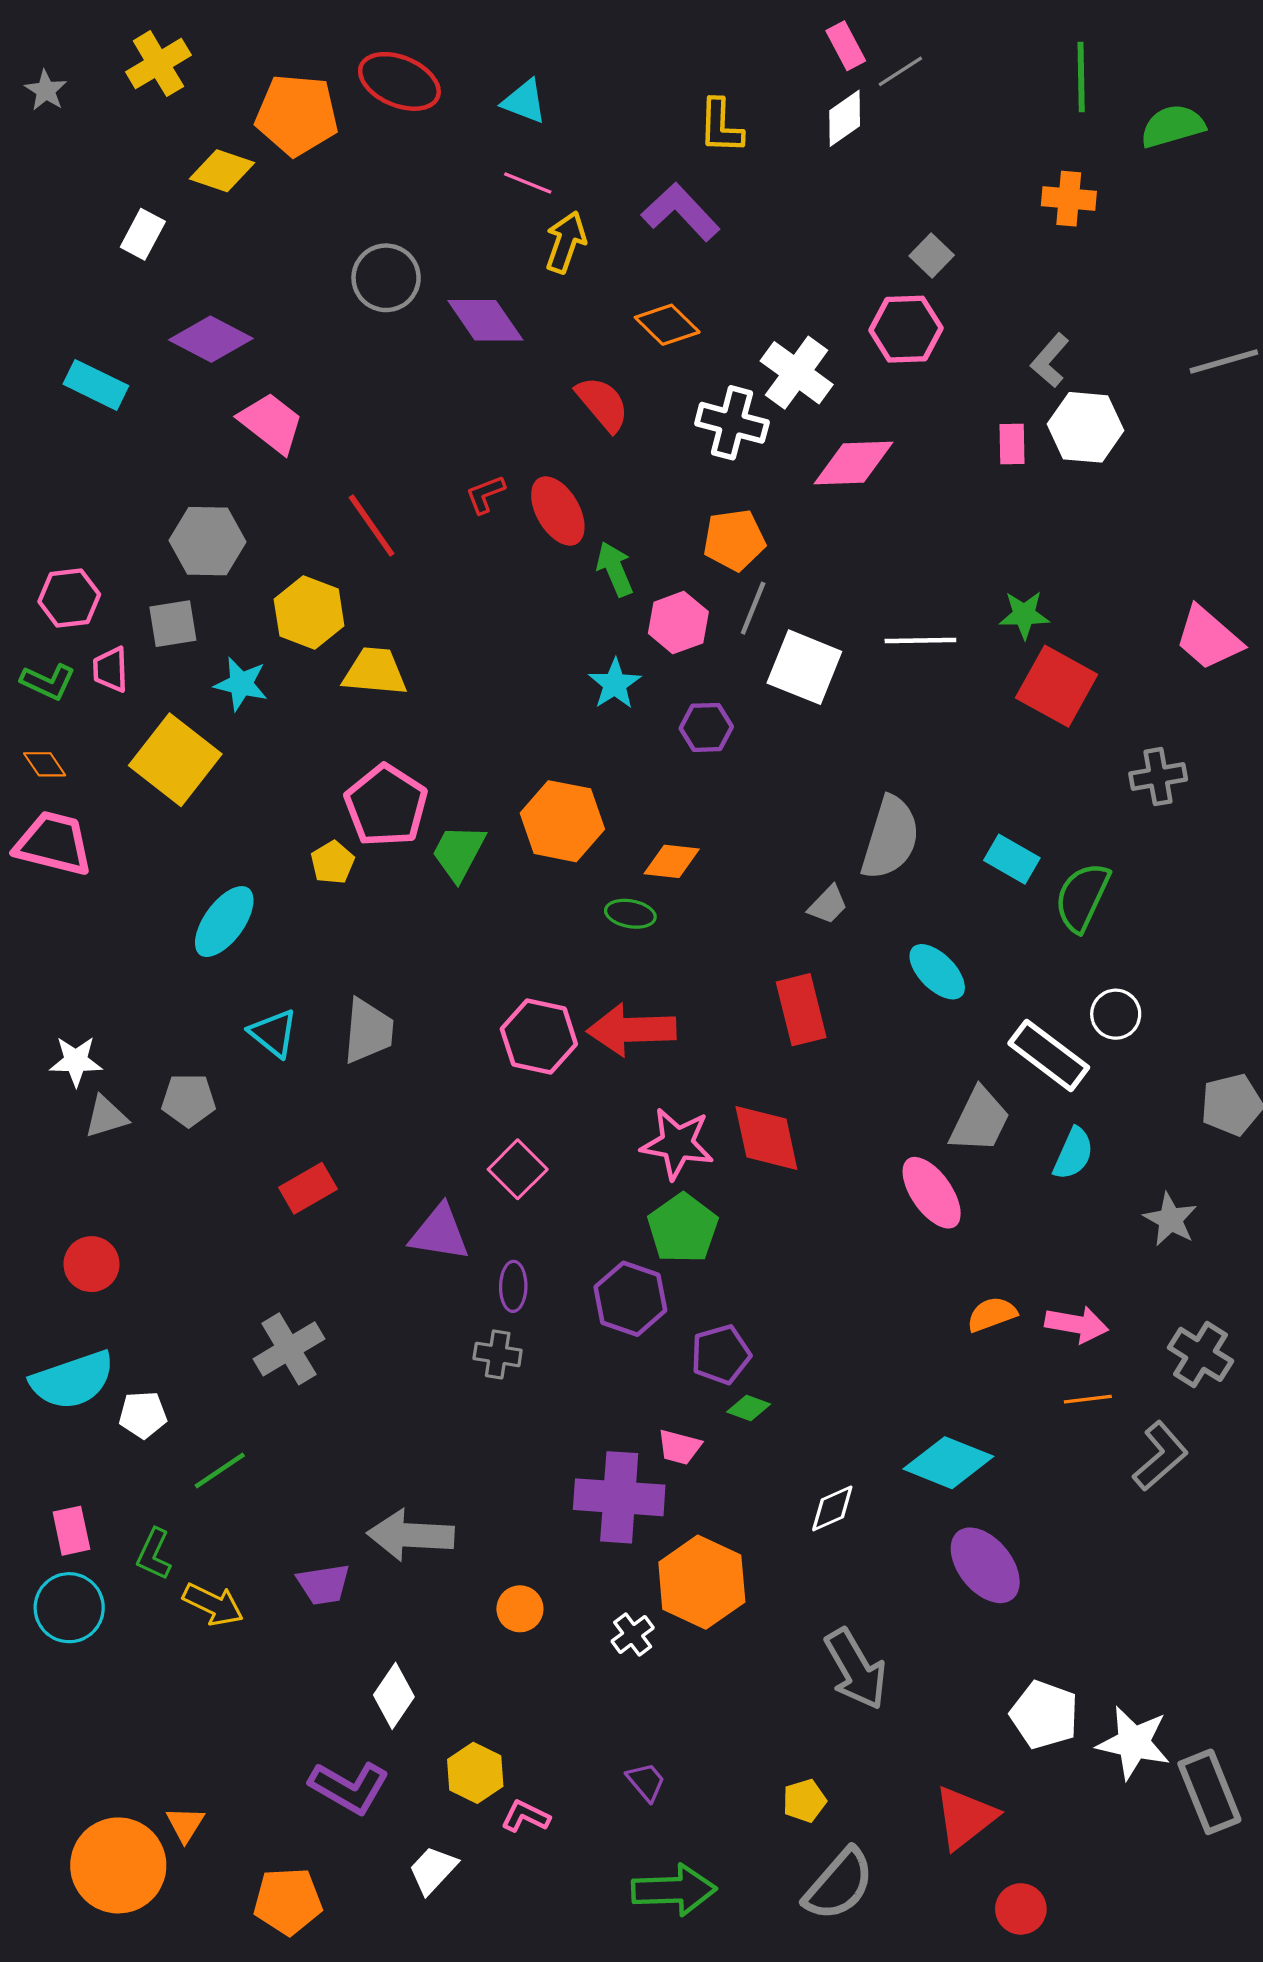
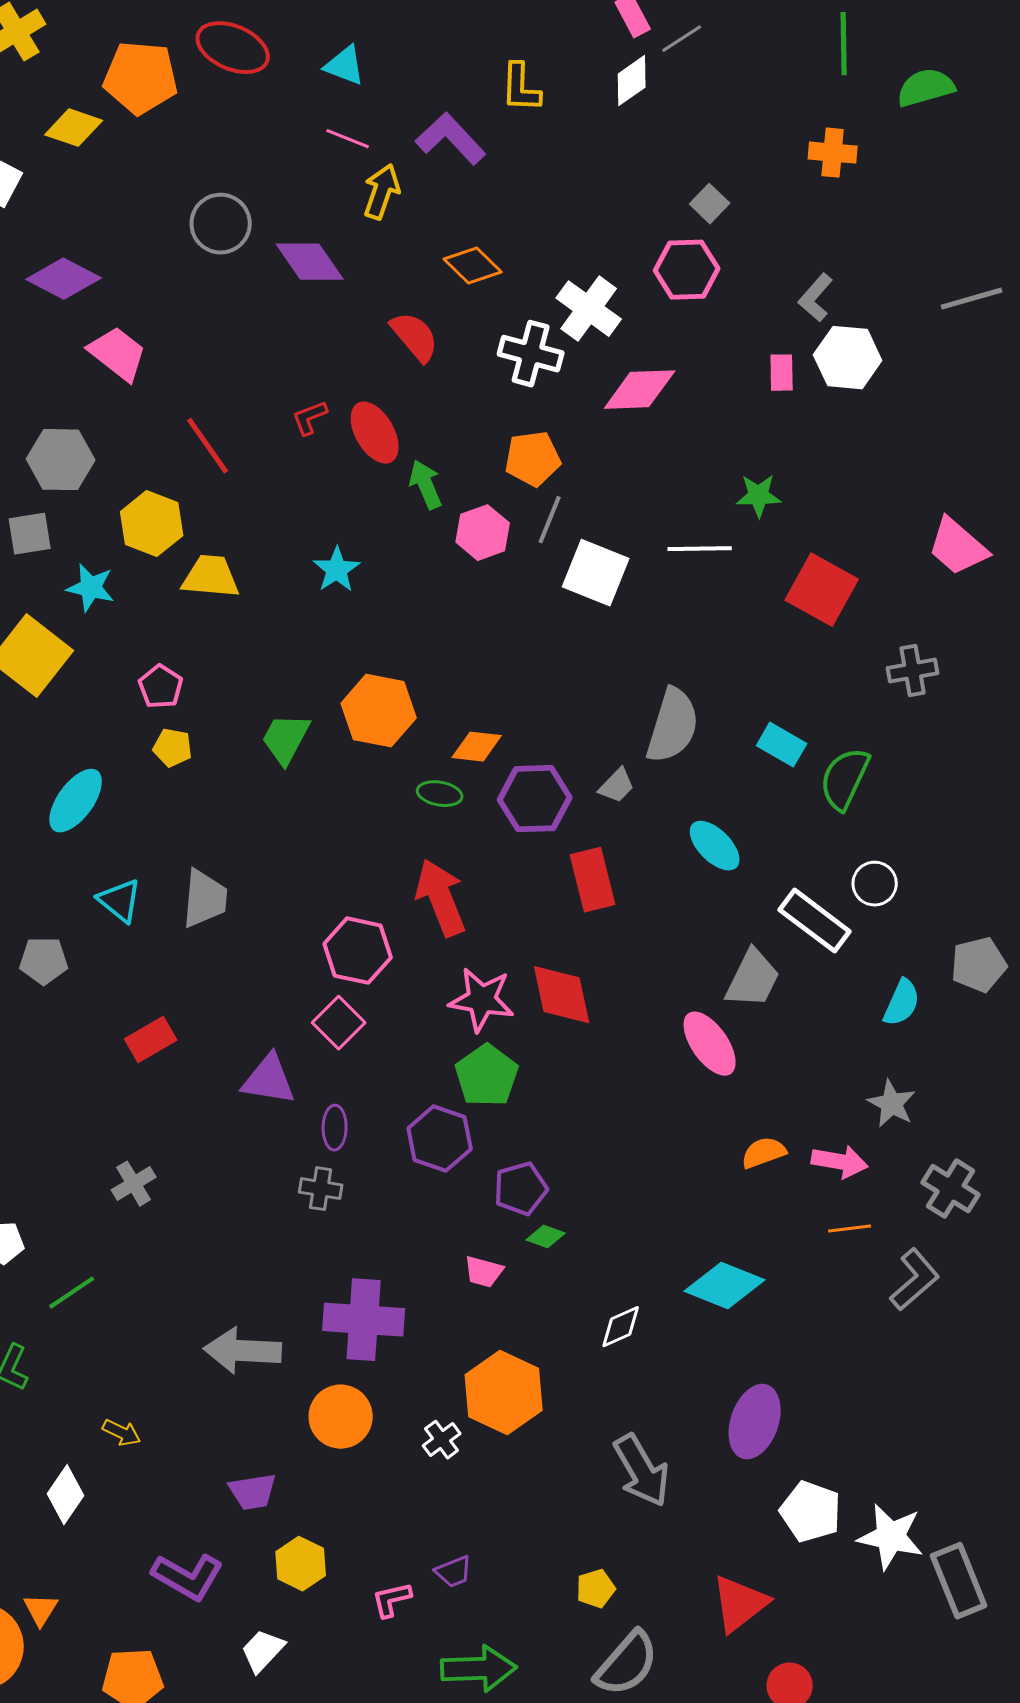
purple L-shape: (681, 212) -> (451, 139), moved
green star: (1024, 615) -> (759, 496), moved
cyan star: (615, 684) -> (337, 570), moved
purple hexagon: (706, 727) -> (535, 799), moved, size x1.5
pink pentagon: (386, 806) -> (161, 687), moved, size x0.6
yellow pentagon: (332, 862) -> (173, 748), turned -30
red arrow: (631, 1030) -> (441, 898), turned 70
pink hexagon: (539, 1036) -> (358, 951), moved
cyan semicircle: (1073, 1154) -> (902, 1003), moved
gray star: (1170, 1219) -> (892, 1104), moved
gray cross: (289, 1349) -> (134, 1184), size x0.7
purple cross: (619, 1497) -> (364, 1320), moved
purple ellipse: (985, 1565) -> (755, 1422), moved, turned 58
purple trapezoid: (324, 1584) -> (253, 1492), moved
yellow arrow: (213, 1604) -> (122, 1433), moved, size x0.7
orange circle: (520, 1609) -> (341, 1417), size x1.5
white diamond: (394, 1696) -> (66, 1495), moved
purple trapezoid: (646, 1782) -> (454, 1572), turned 108
pink L-shape: (525, 1816) -> (392, 1600), moved, turned -39

